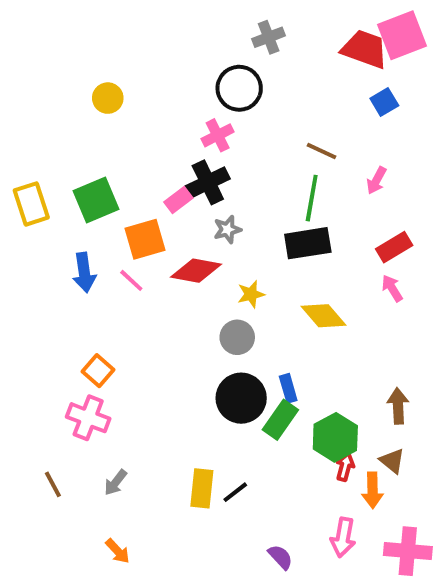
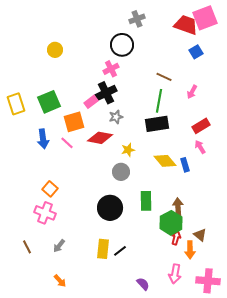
blue rectangle: (288, 388) -> (185, 165), moved
black circle: (241, 398) -> (110, 208), moved
brown arrow: (398, 406) -> (178, 207), moved
green rectangle: (280, 420) -> (146, 201), moved, turned -36

